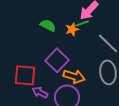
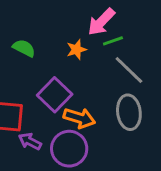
green line: (82, 23) -> (113, 41), moved
green semicircle: (48, 25) -> (24, 48), moved

